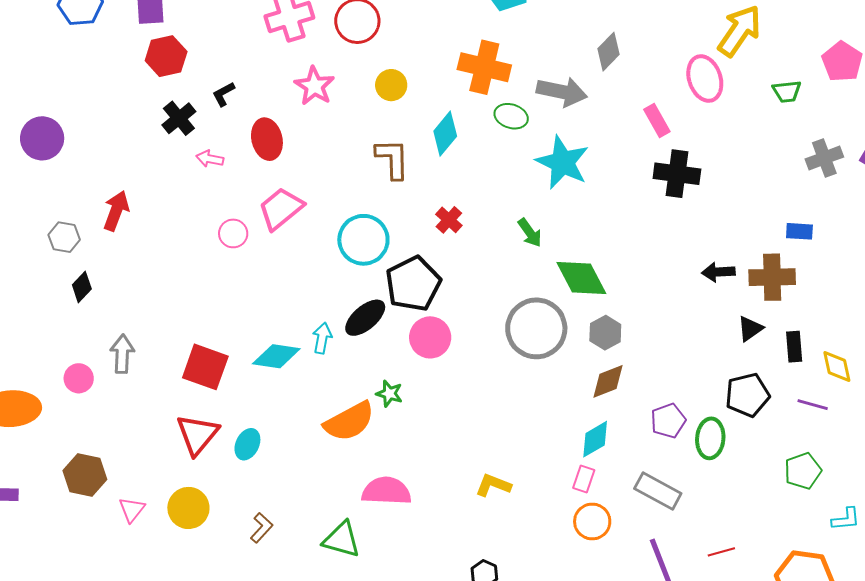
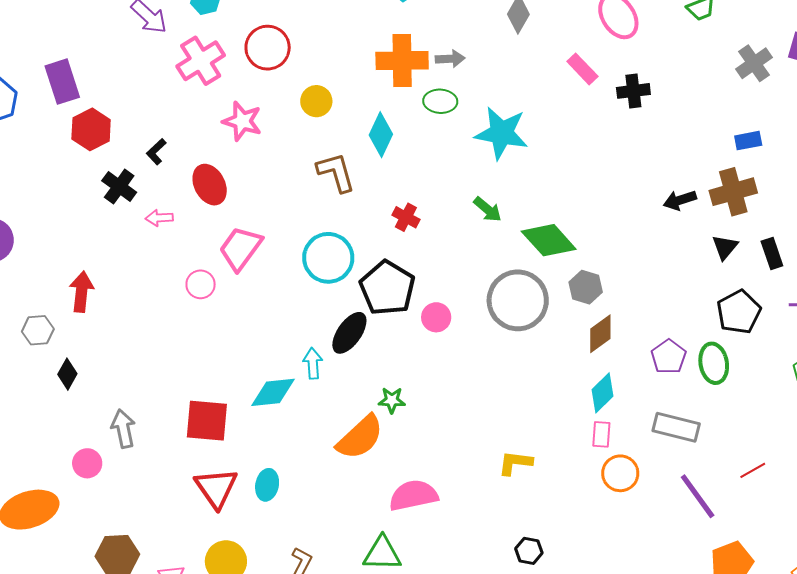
gray arrow: (562, 92) -> (450, 59), moved, size x0.6
black cross: (677, 174) -> (633, 91), moved, size x0.7
pink circle: (430, 337) -> (436, 317), moved, size x0.7

